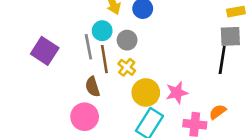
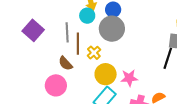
cyan circle: (102, 31) -> (87, 16), moved
gray circle: (127, 40) -> (112, 29), moved, size x1.6
brown semicircle: (93, 87) -> (65, 63), turned -35

